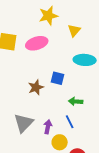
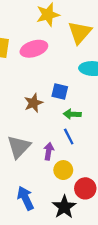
yellow triangle: (74, 30) -> (80, 32), size x1.5
green arrow: (76, 101) -> (72, 114), moved
blue line: (70, 122) -> (69, 136), moved

